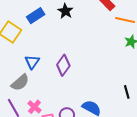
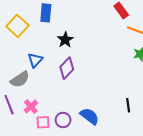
black star: (65, 11) -> (65, 40), moved
blue rectangle: (36, 16) -> (46, 13), turned -60

